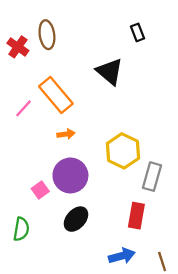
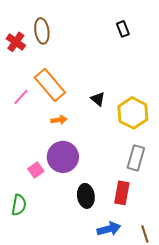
black triangle: (110, 72) -> (98, 99), moved, size x0.6
yellow hexagon: (123, 151) -> (133, 113), moved
black ellipse: (76, 219) -> (86, 196), moved, turned -50

